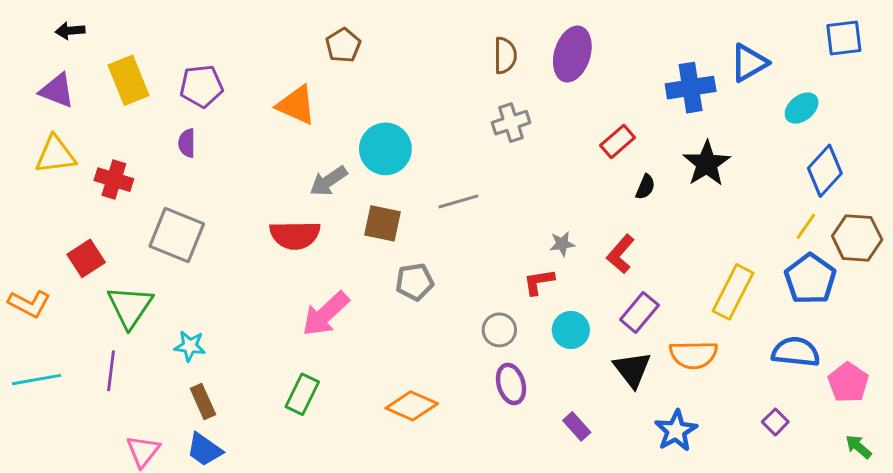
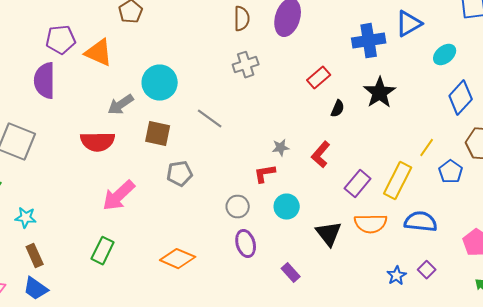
purple pentagon: (201, 86) -> (61, 40), moved
purple semicircle: (187, 143) -> (45, 81), moved, size x1.8
gray line: (458, 201) -> (210, 119), turned 52
yellow line: (806, 226) -> (427, 148), moved
blue pentagon: (810, 279) -> (451, 172), size x0.7
purple rectangle: (639, 312) -> (358, 184), moved
blue semicircle: (796, 352) -> (421, 222), moved
blue star: (676, 431) -> (397, 276), moved, size x0.7

